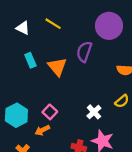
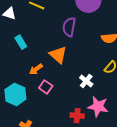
orange triangle: (57, 67) -> (58, 55), moved
orange arrow: (42, 130) -> (36, 69), moved

